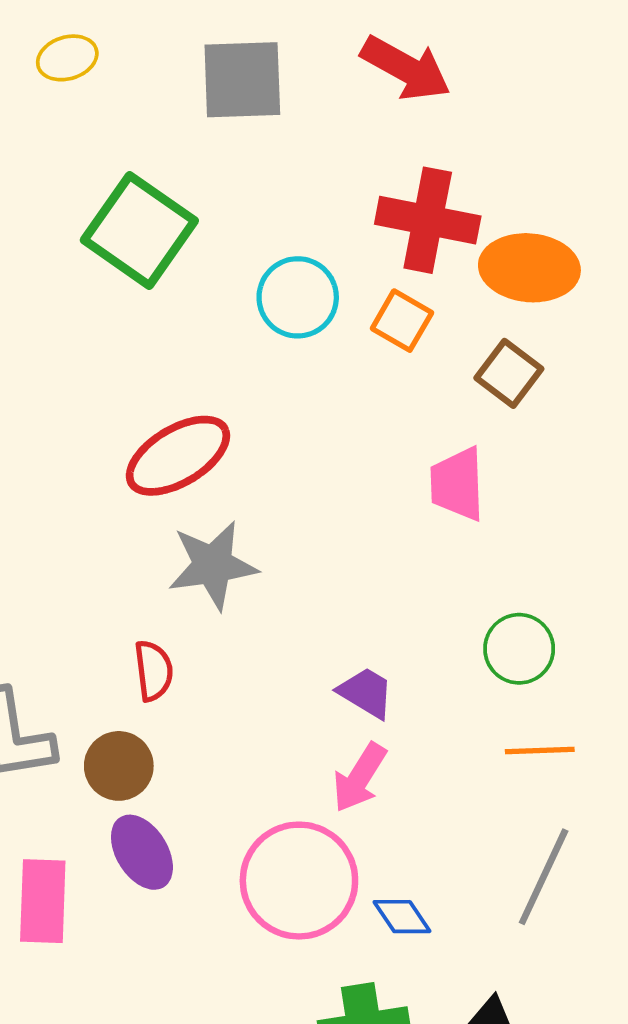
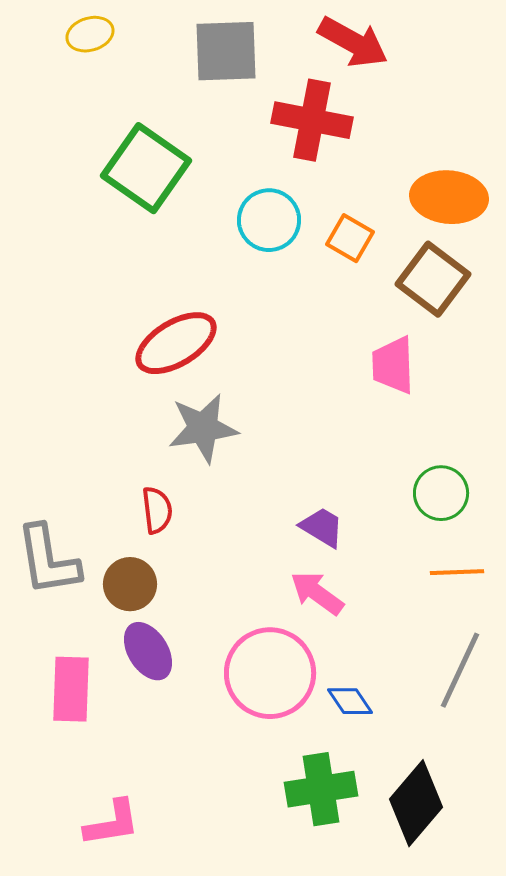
red cross: (428, 220) -> (312, 120), moved
brown square: (509, 373) -> (433, 279), size x1.4
pink arrow: (359, 778) -> (317, 593), turned 94

